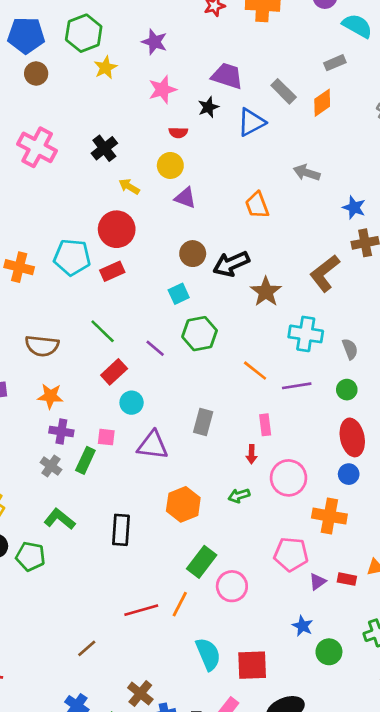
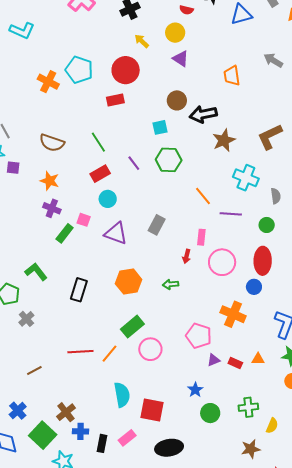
cyan pentagon: (72, 257) -> (79, 70), moved
gray cross: (51, 466) -> (26, 319), moved
pink circle: (289, 478) -> (222, 262), moved

